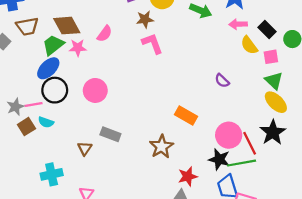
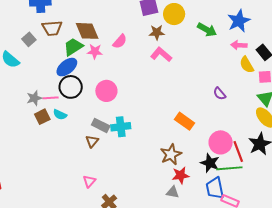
pink L-shape: (152, 43) -> (161, 54), turned -35
gray rectangle: (110, 134) -> (101, 125), moved
brown star: (161, 147) -> (171, 154), moved
cyan cross: (52, 174) -> (121, 127), moved

